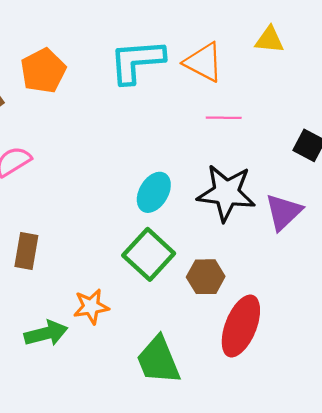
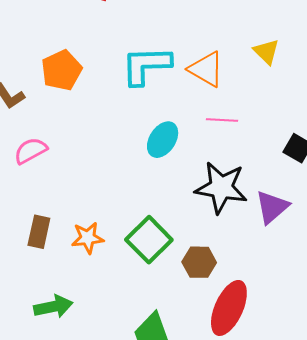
yellow triangle: (269, 40) -> (266, 52), turned 36
cyan ellipse: (154, 192) -> (163, 140), moved
orange star: (91, 307) -> (88, 238), moved

